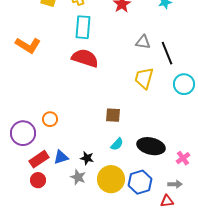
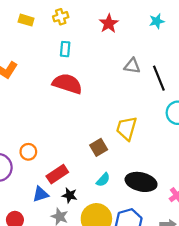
cyan rectangle: (83, 27) -> (65, 49), size x0.6
yellow trapezoid: (144, 78) -> (127, 128), moved
brown square: (113, 115) -> (99, 147), turned -35
red rectangle: (39, 159) -> (57, 174), moved

